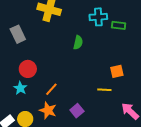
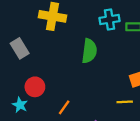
green semicircle: (78, 43) -> (89, 51), size x1.5
cyan star: (20, 88) -> (20, 105), moved

